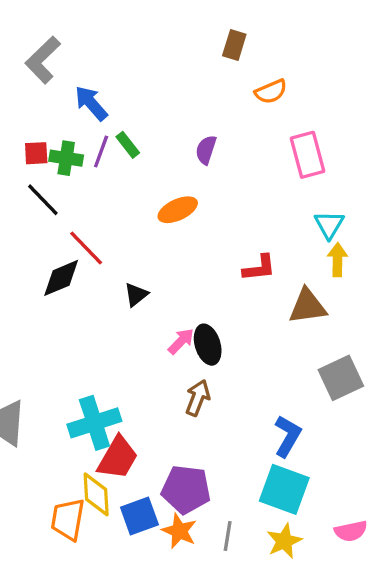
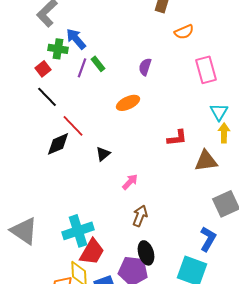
red square: (36, 153) -> (43, 69), turned -35
green cross: (66, 158) -> (58, 49), moved
black ellipse: (208, 345) -> (146, 253), moved
blue L-shape: (288, 436) -> (208, 239), moved

